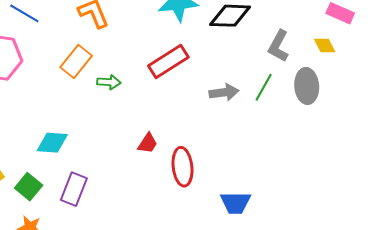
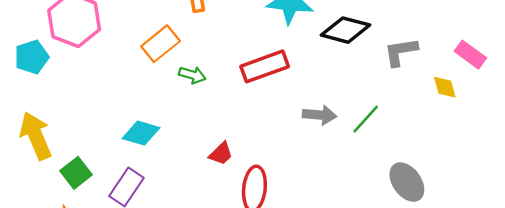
gray L-shape: (279, 46) -> (401, 52), moved, turned 40
gray ellipse: (307, 86) -> (407, 182), moved, turned -44
cyan diamond: (52, 143) -> (141, 133), moved

